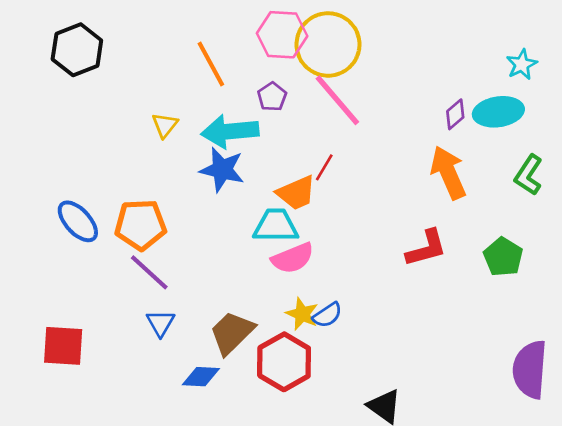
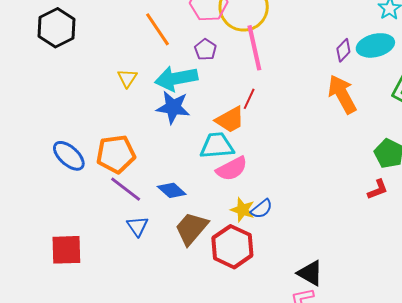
pink line: (337, 100) -> (254, 48), turned 33
red L-shape: (426, 248) -> (378, 189), moved, size x0.7
blue diamond: (201, 377) -> (172, 190), moved, turned 44

